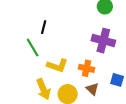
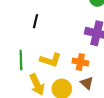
green line: (33, 48) -> (21, 60), moved, turned 30

